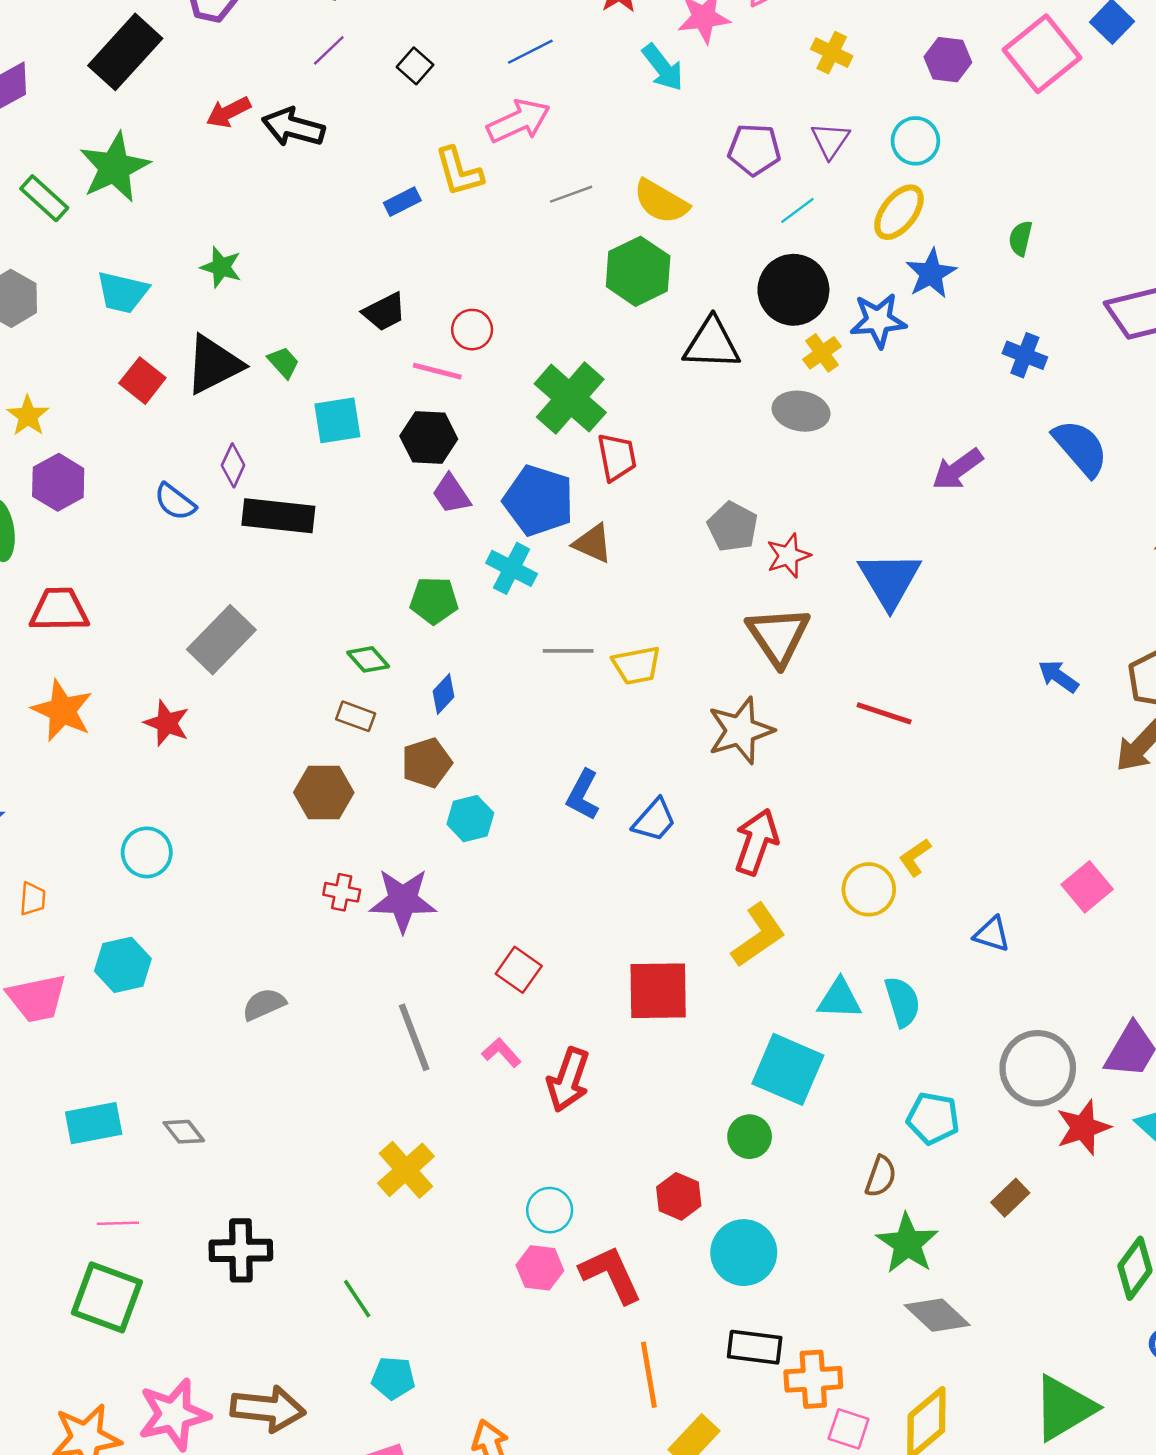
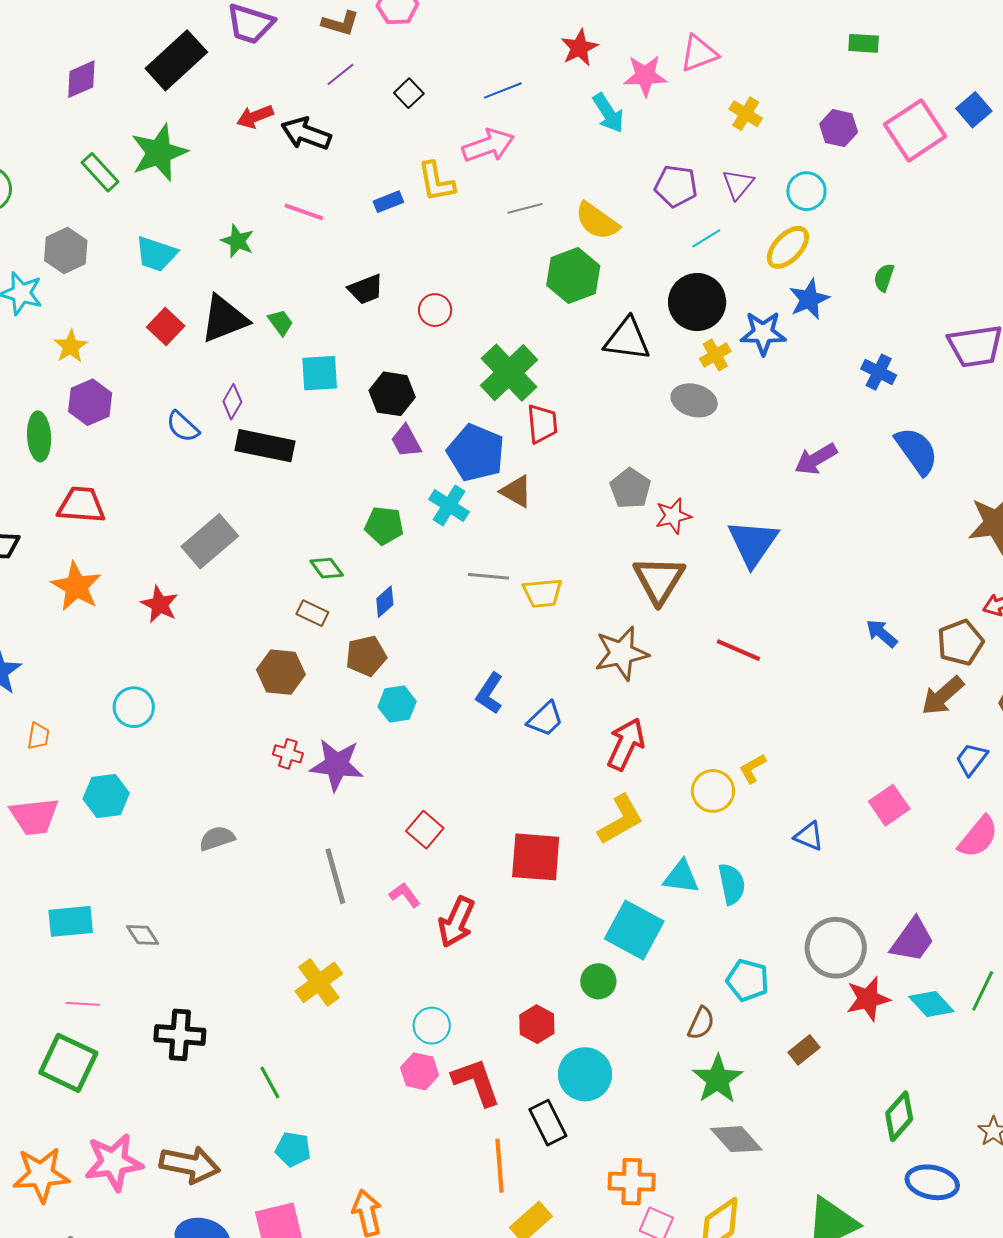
pink line: (437, 371) -> (304, 212), moved
black rectangle: (755, 1347) -> (548, 1123), moved, turned 51

